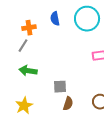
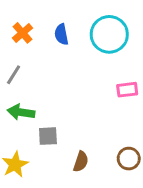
orange cross: (29, 28) -> (23, 33), moved, turned -32
gray square: (60, 87) -> (48, 136), moved

